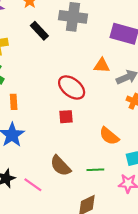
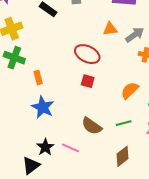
red square: (66, 117) -> (88, 81), turned 32
orange semicircle: (109, 136) -> (130, 90), turned 108

